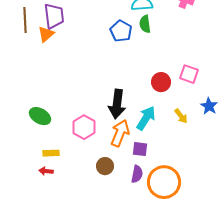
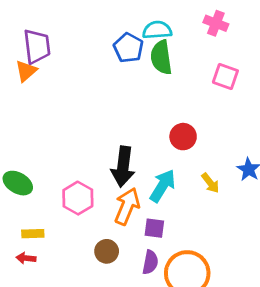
green semicircle: (145, 24) -> (161, 57), size x1.4
blue pentagon: (121, 31) -> (128, 48), moved
pink square: (189, 74) -> (225, 76), moved

